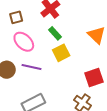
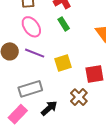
yellow square: (61, 53) -> (63, 63), moved

